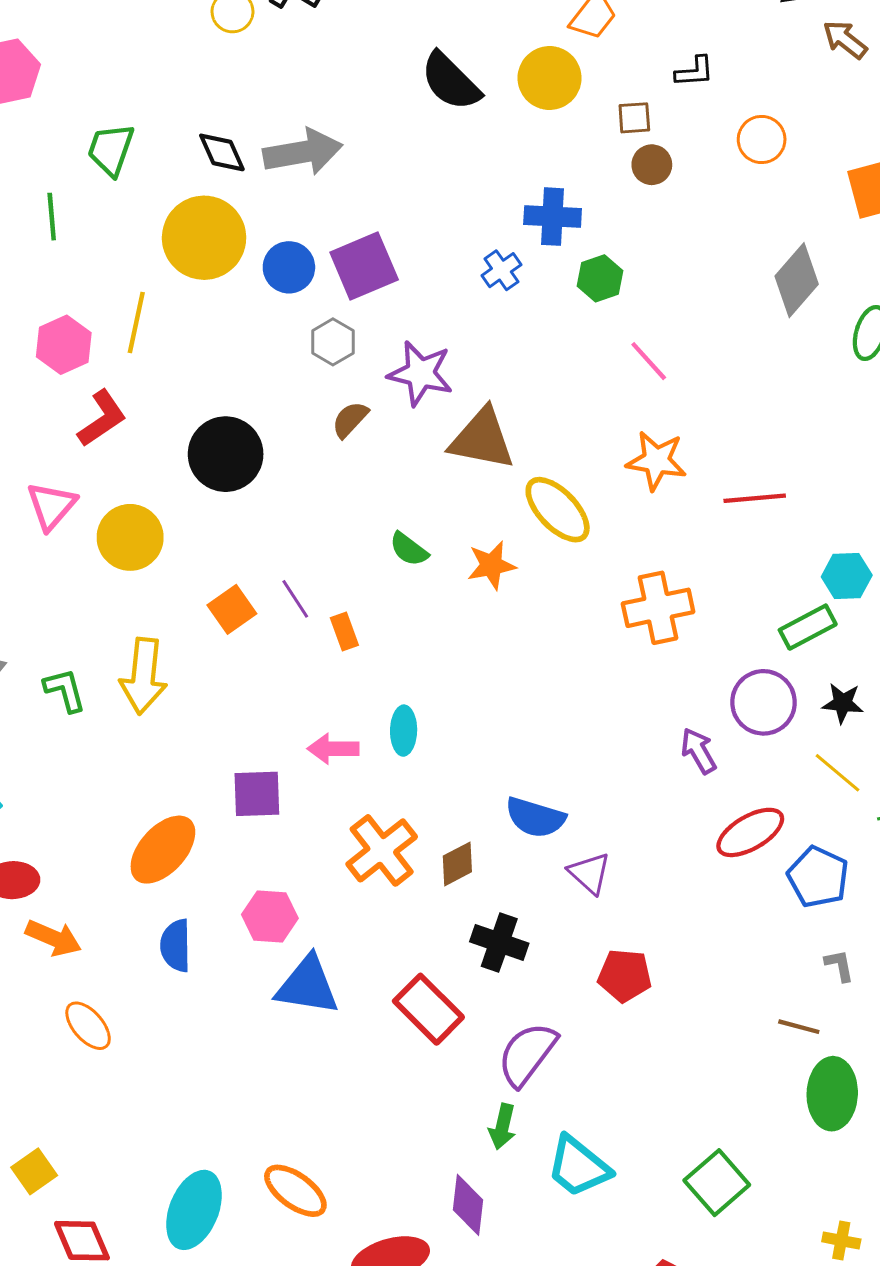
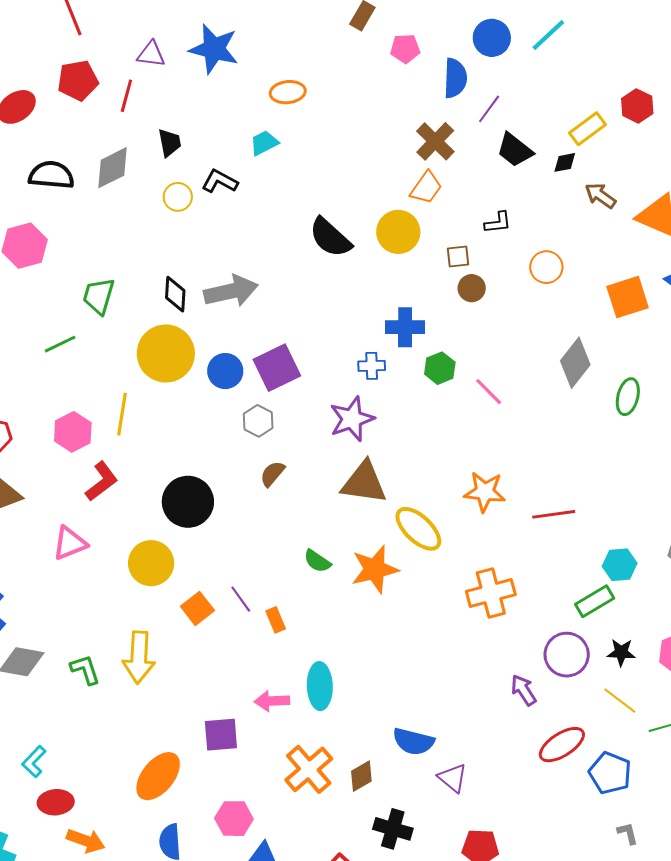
black diamond: (222, 152) -> (175, 294), turned 30
green line: (52, 217) -> (60, 344), turned 72
blue cross: (501, 270) -> (372, 366), turned 36
pink line: (649, 361) -> (489, 392), moved
purple star: (420, 373) -> (352, 419), moved, turned -30
pink triangle: (51, 506) -> (70, 543), turned 30
yellow circle: (130, 537) -> (151, 563), moved
orange star: (491, 565) -> (375, 569), size x1.4
cyan ellipse: (404, 731) -> (320, 686), size x1.4

